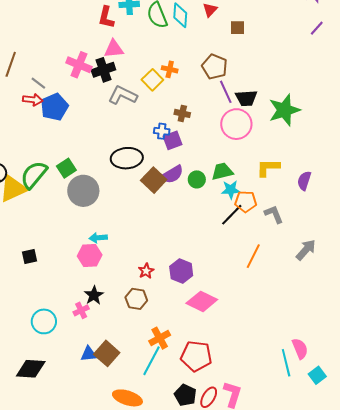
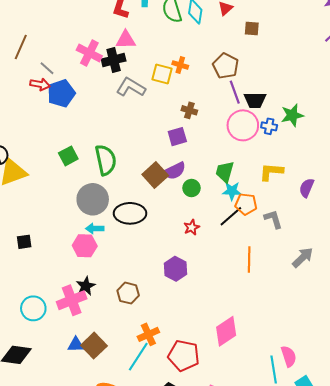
yellow square: (152, 80) -> (162, 74), turned -35
green star: (284, 110) -> (292, 115), size x0.7
blue cross: (162, 131) -> (269, 126), moved
black ellipse: (127, 158) -> (130, 213), moved
green trapezoid: (222, 171) -> (225, 172), turned -65
green semicircle: (34, 175) -> (106, 160), moved, turned 124
green circle: (197, 179) -> (192, 188), moved
gray circle: (83, 191) -> (93, 199), moved
orange line: (253, 256) -> (249, 260), turned -30
red star: (146, 271) -> (192, 227), moved
pink diamond: (202, 301) -> (226, 331), moved, turned -64
pink cross: (81, 310) -> (72, 300), size x1.8

